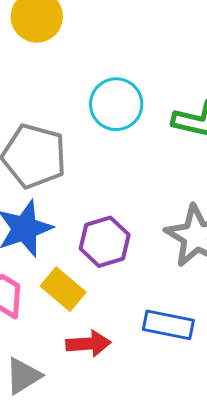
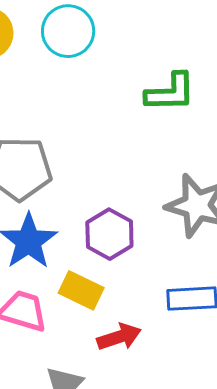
cyan circle: (116, 104) -> (68, 31), moved

